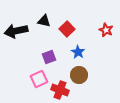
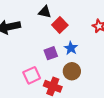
black triangle: (44, 21) -> (45, 12), moved
purple square: (49, 57) -> (51, 53), moved

